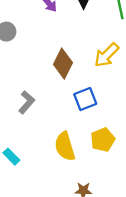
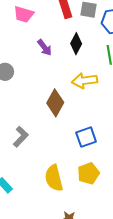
yellow arrow: (107, 55) -> (85, 81), moved, turned 35
blue square: (85, 99) -> (86, 137), moved

